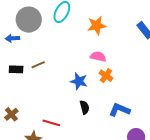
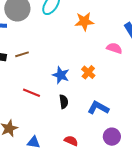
pink semicircle: (98, 57) -> (114, 48), moved
red line: (51, 123) -> (32, 93), moved

